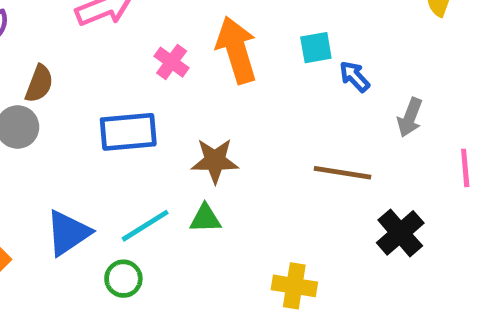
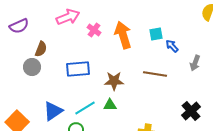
pink cross: (172, 62) -> (94, 30), moved
brown line: (342, 173) -> (155, 74), moved

